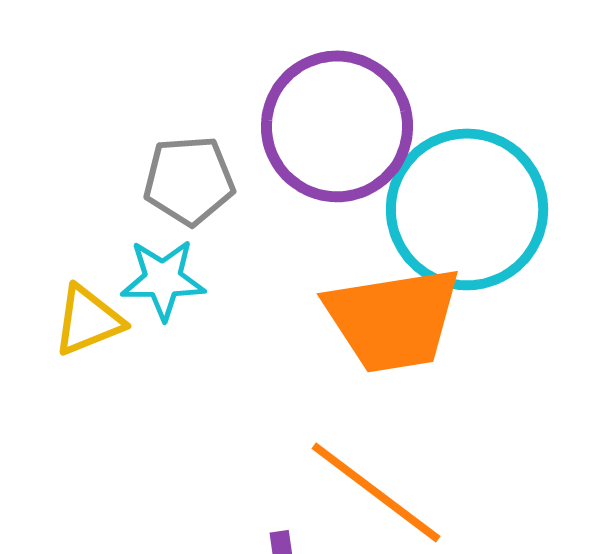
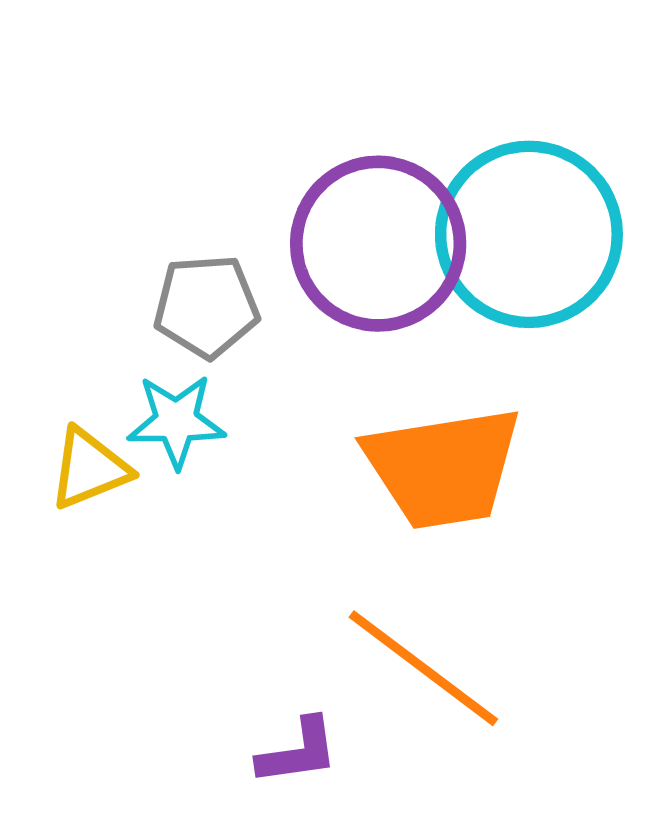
cyan circle: (467, 209) -> (529, 234), moved

